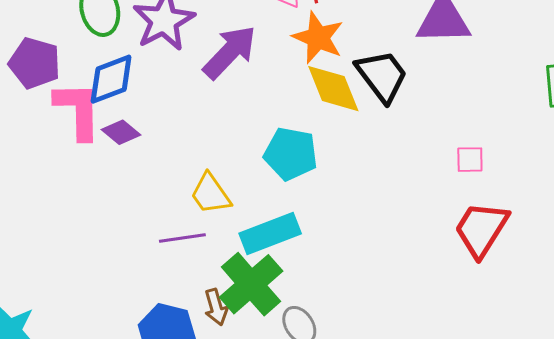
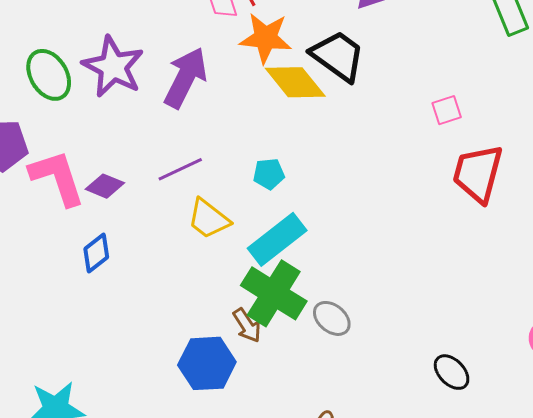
blue diamond: (111, 79) -> (96, 253), moved, size x0.7
cyan pentagon: (291, 154) -> (269, 174), moved, size x0.6
purple line: (182, 238) -> (180, 169), moved

